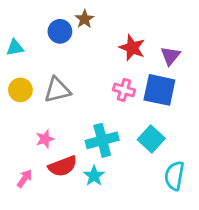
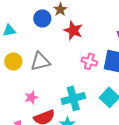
red star: (132, 48) -> (73, 30), moved

